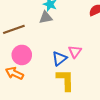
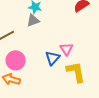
yellow L-shape: (65, 80) -> (76, 72), moved

